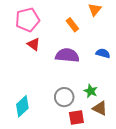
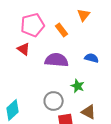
pink pentagon: (28, 20) -> (33, 25), moved
green star: (91, 91) -> (78, 86), moved

